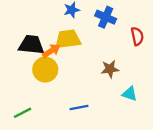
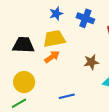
orange arrow: (51, 51) -> (52, 57), moved
yellow circle: (45, 70) -> (24, 82), moved

